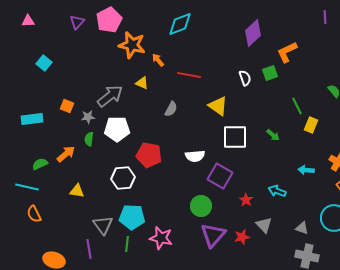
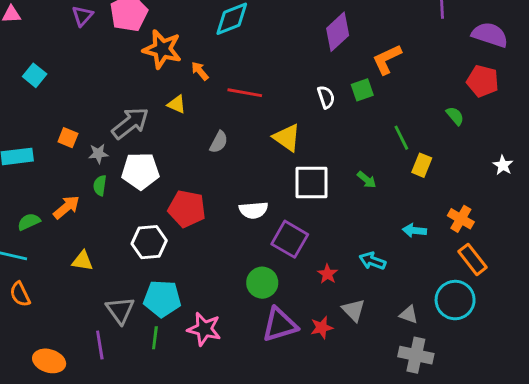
purple triangle: (213, 235) -> (280, 325), turned 32

